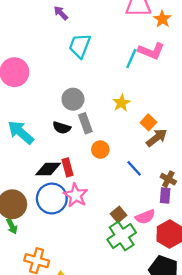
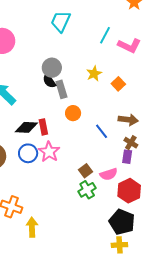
pink L-shape: (151, 51) -> (129, 46), moved
orange square: (148, 122) -> (118, 84), moved
black semicircle: (62, 128) -> (49, 81), moved, turned 35
brown arrow: (157, 138) -> (128, 120), moved, turned 42
blue circle: (52, 199) -> (28, 153), size x0.7
green cross: (122, 236) -> (87, 190), size x0.7

